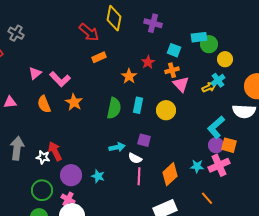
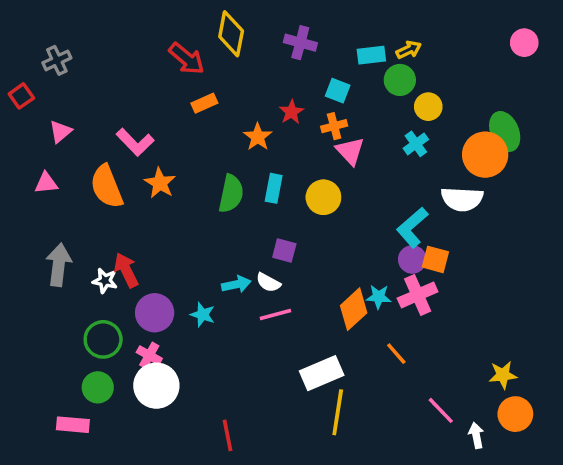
gray cross: (16, 33) -> (57, 60), turned 35
cyan rectangle: (199, 37) -> (371, 55), moved
pink triangle: (35, 73) -> (60, 131), moved
yellow arrow: (209, 87) -> (409, 50), moved
orange semicircle: (44, 104) -> (107, 187), size x1.4
cyan arrow: (117, 147) -> (236, 284), moved
orange diamond: (170, 174) -> (354, 309), moved
pink line: (139, 176) -> (275, 315), turned 72

